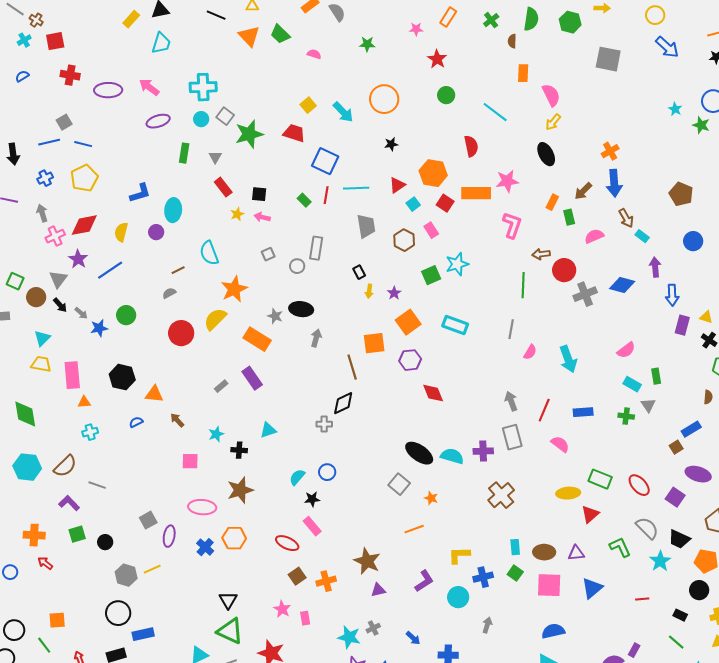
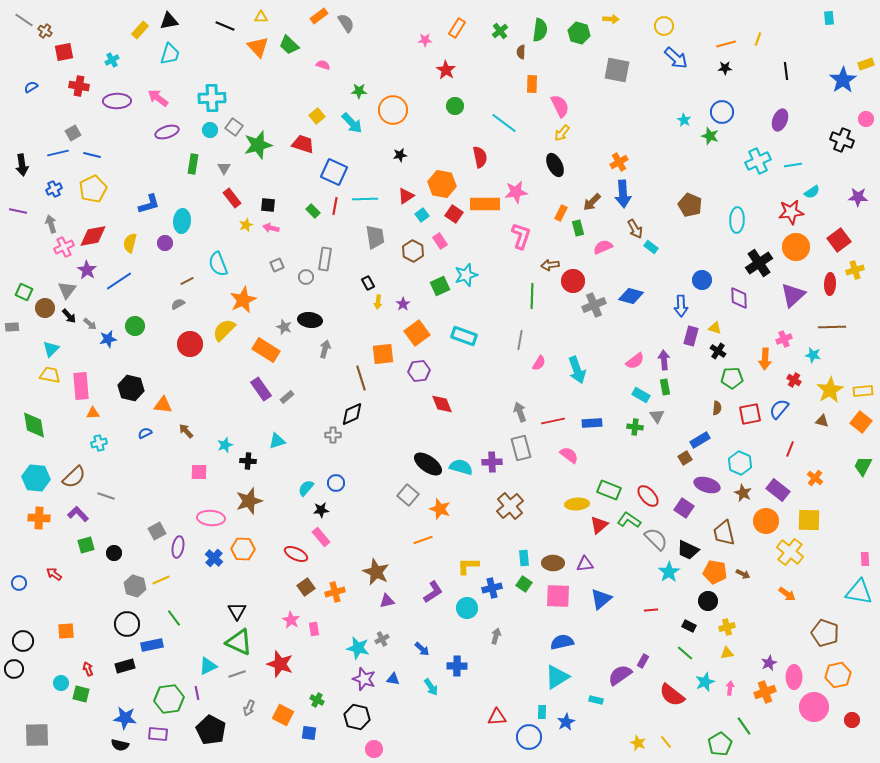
cyan cross: (24, 40) -> (112, 60), moved
green star: (367, 44) -> (359, 91), moved
blue circle: (693, 241) -> (702, 280), moved
purple arrow: (655, 267) -> (664, 360), moved
gray rectangle: (221, 386) -> (287, 397), moved
red line: (544, 410) -> (553, 421), turned 55
orange star: (431, 498) -> (440, 509), size x1.5
orange cross: (34, 535) -> (39, 518), moved
green L-shape: (620, 547) -> (629, 520), moved, turned -30
green line: (44, 645) -> (174, 618), moved

